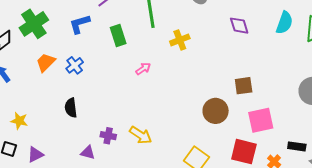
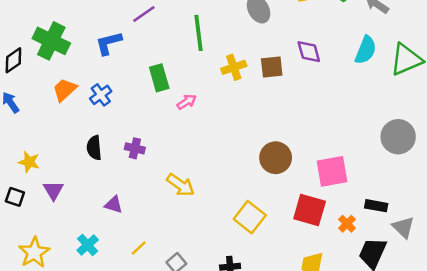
green cross: (34, 24) -> (51, 41), turned -32
green rectangle: (118, 36) -> (159, 78), moved
brown square: (244, 86) -> (272, 67), moved
purple cross: (108, 136) -> (135, 148), moved
purple triangle: (35, 155) -> (53, 190), moved, turned -36

